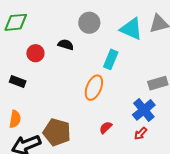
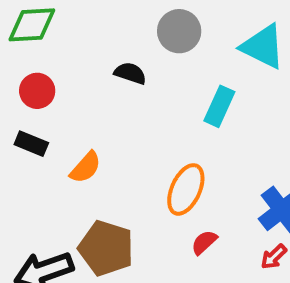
red circle: (35, 53) -> (37, 91), moved
orange ellipse: (94, 88) -> (186, 189), moved
orange semicircle: (15, 119) -> (86, 167), moved, turned 30

